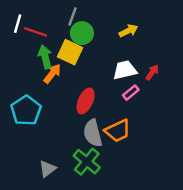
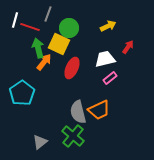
gray line: (72, 16) -> (48, 14), moved
red arrow: (152, 72) -> (128, 47), moved
red ellipse: (86, 101) -> (72, 68), moved

